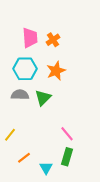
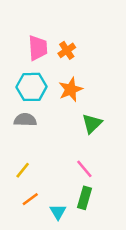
green triangle: (43, 98) -> (92, 124), moved
yellow line: (10, 135) -> (23, 170), moved

